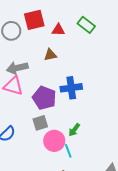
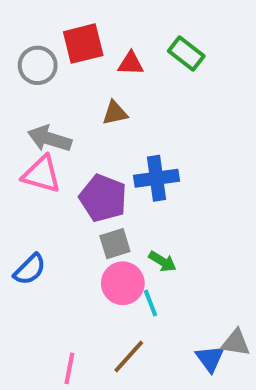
gray arrow: (17, 68) -> (50, 139), turned 30
gray square: (40, 123) -> (115, 244), moved
green arrow: (74, 130) -> (162, 261), turned -96

